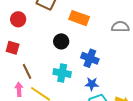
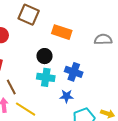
cyan cross: (62, 73) -> (46, 77), moved
blue star: (92, 84) -> (67, 96), moved

